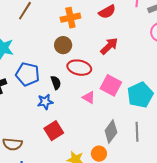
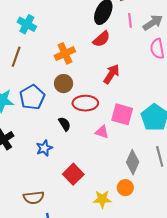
blue pentagon: (27, 74) -> (32, 97), moved, turned -30
blue star: (45, 102) -> (44, 148), moved

